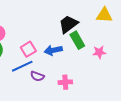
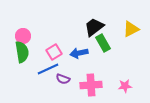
yellow triangle: (104, 15) -> (131, 29), moved, turned -30
pink star: (99, 52) -> (125, 86), moved
pink cross: (65, 82) -> (91, 85), size x1.5

